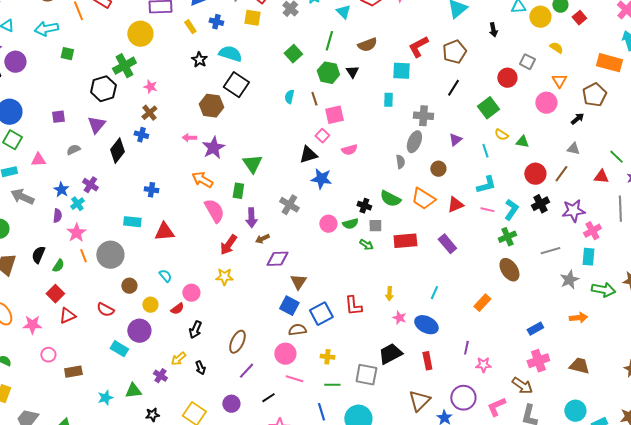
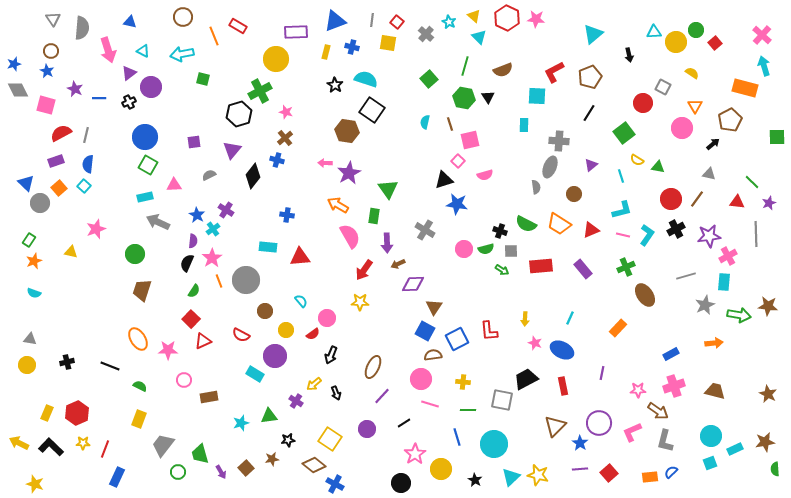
yellow rectangle: (190, 27) -> (326, 52), turned 48
green cross: (507, 237) -> (626, 267), moved
black semicircle: (38, 255) -> (187, 263), moved
pink star: (483, 365) -> (638, 390), moved

